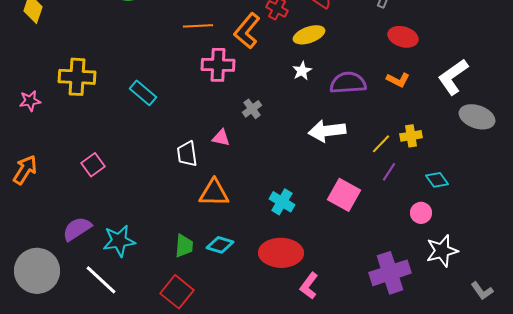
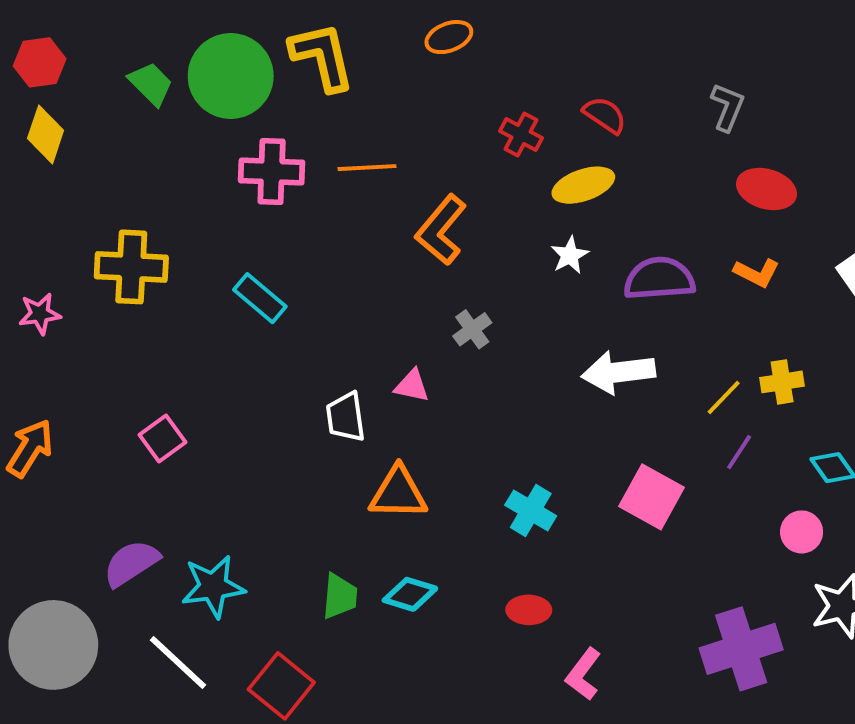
orange L-shape: (247, 31) -> (441, 230), moved
pink cross: (218, 65) -> (272, 171), moved
red ellipse: (281, 253) -> (529, 610), size x0.5
red square: (177, 292) -> (281, 686), moved

